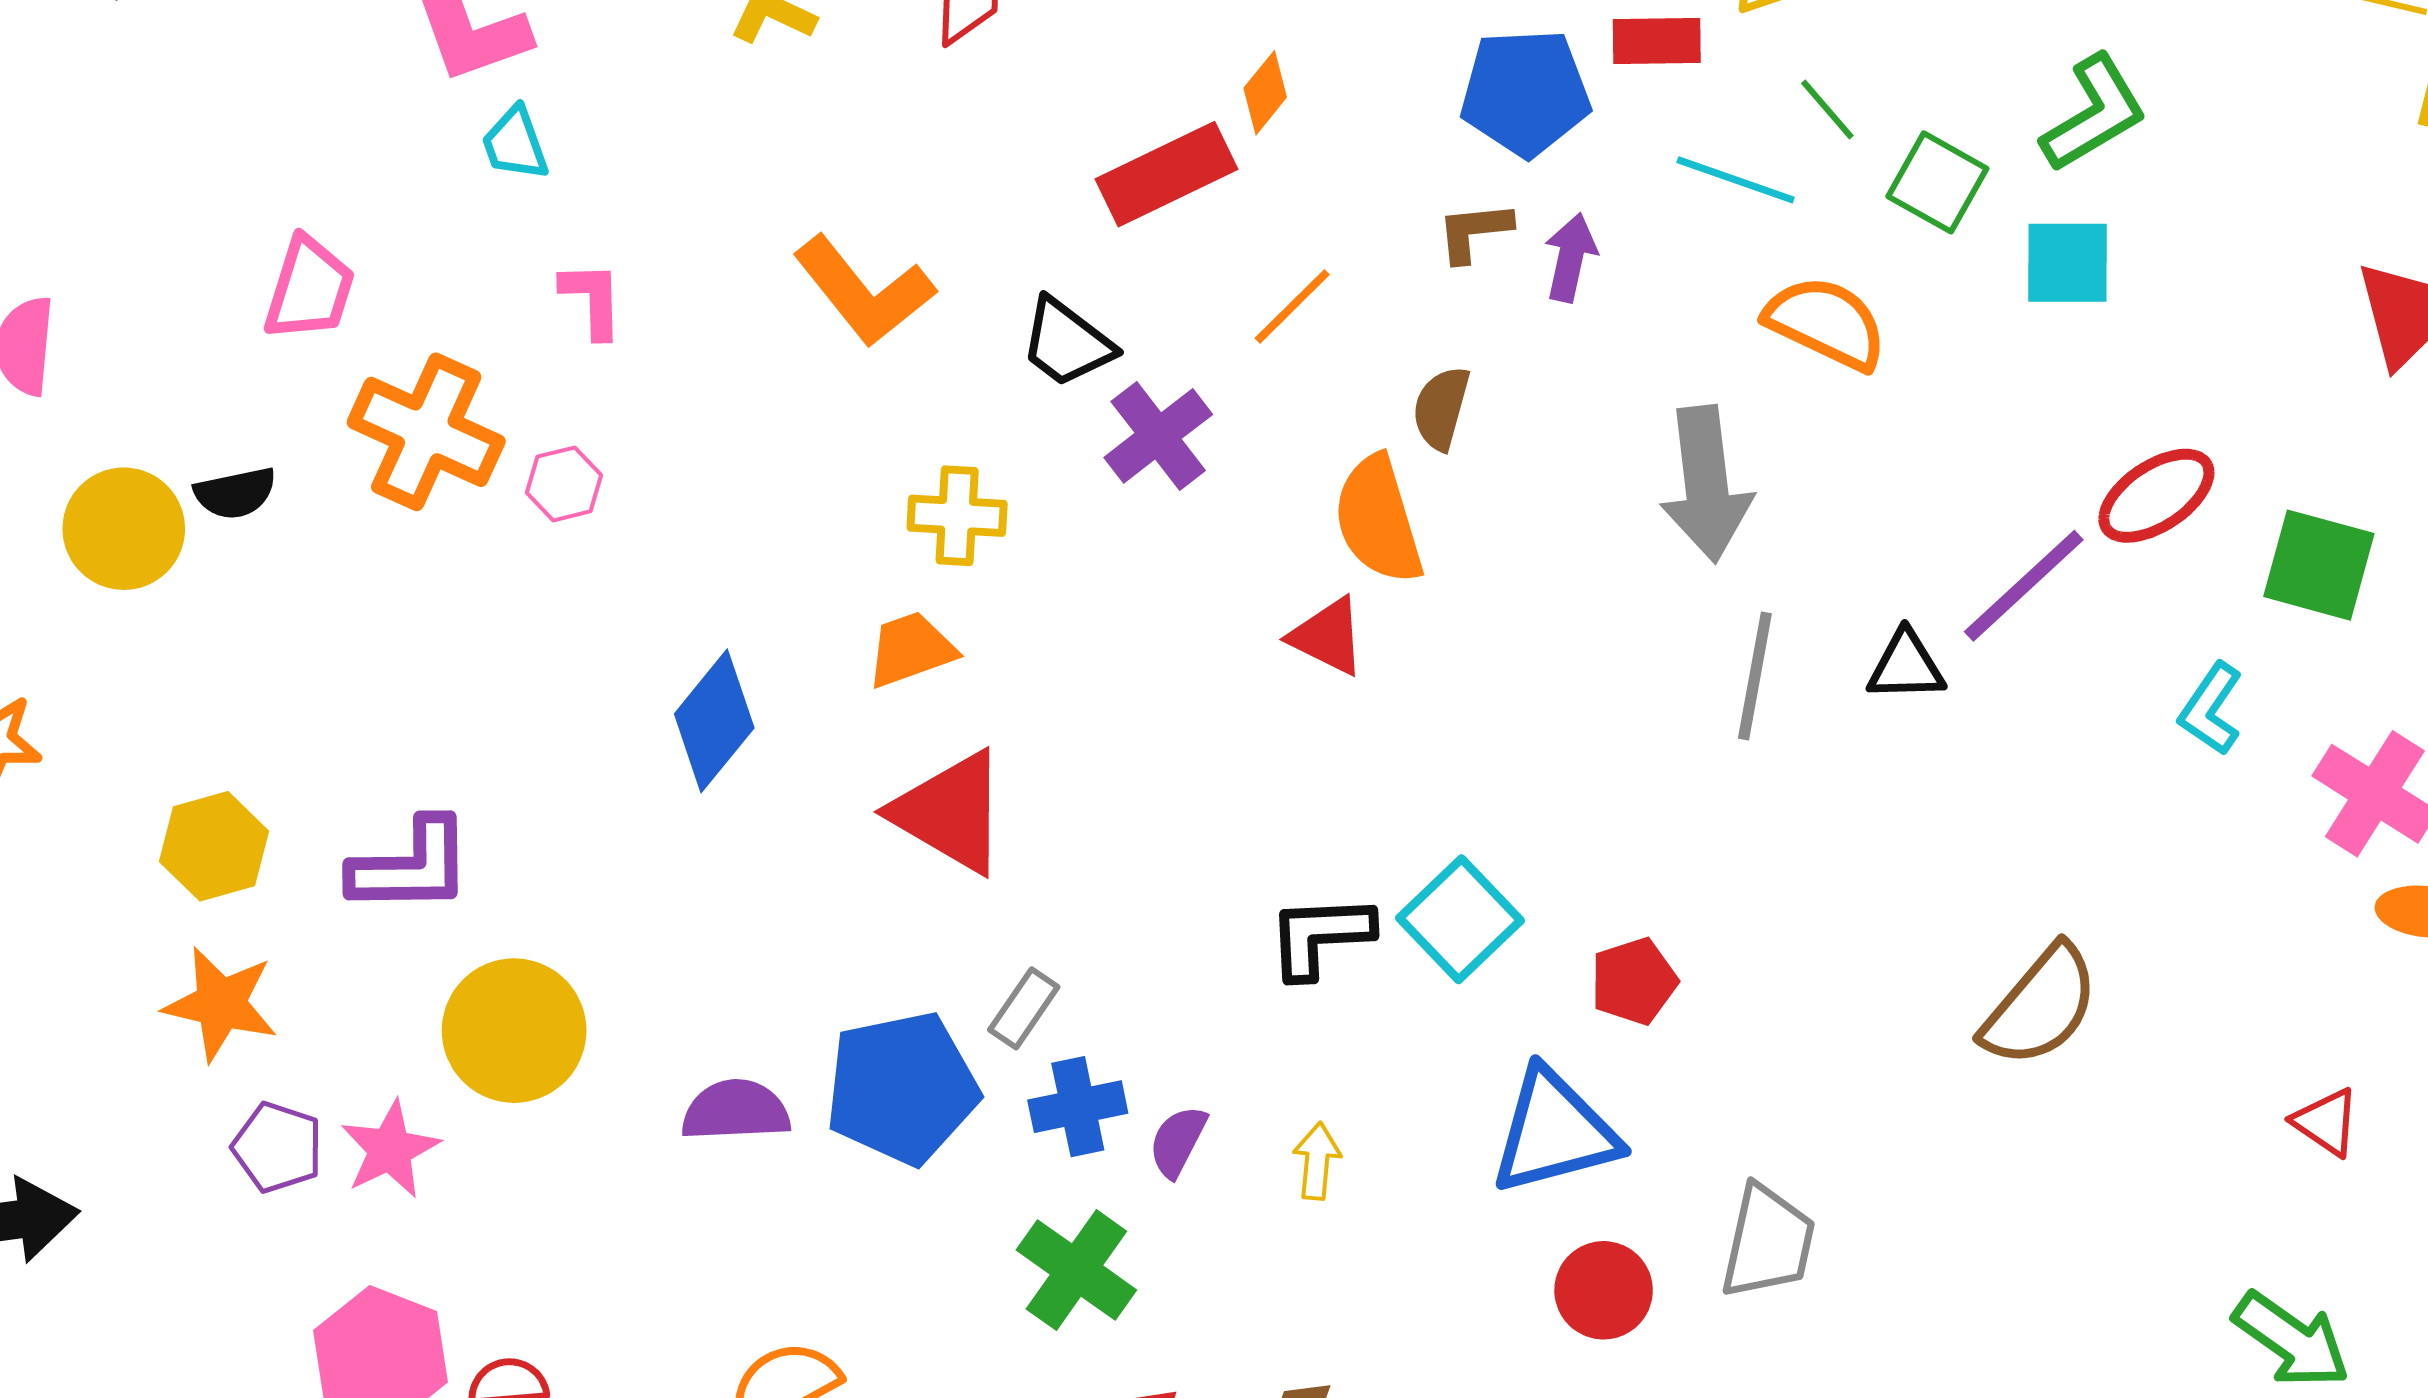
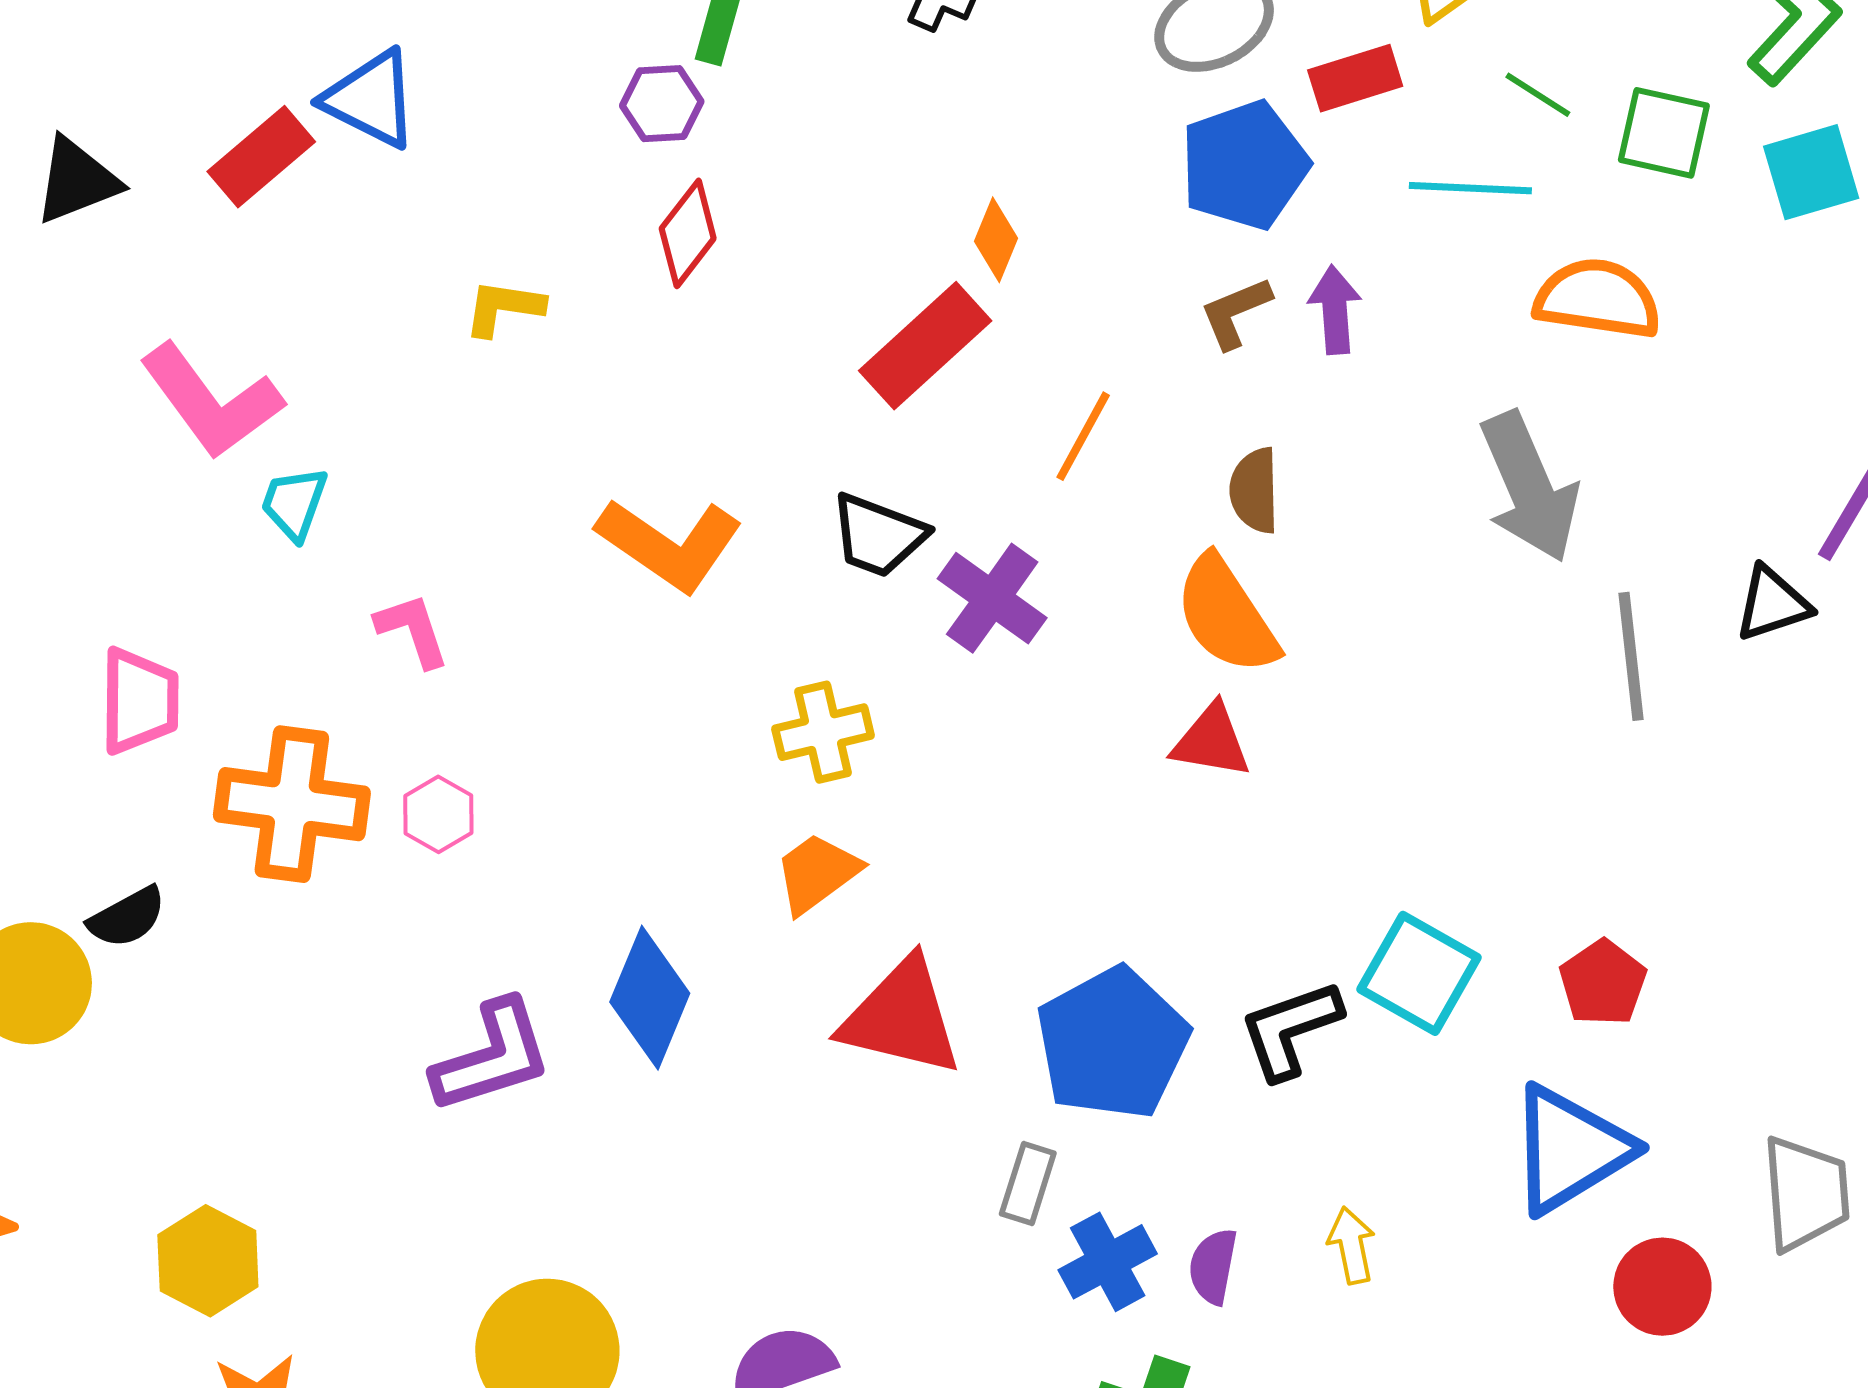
cyan trapezoid: (515, 144) -> (294, 503), turned 56
purple L-shape: (411, 866) -> (492, 1056), moved
blue pentagon: (902, 1088) -> (1113, 1043), moved

